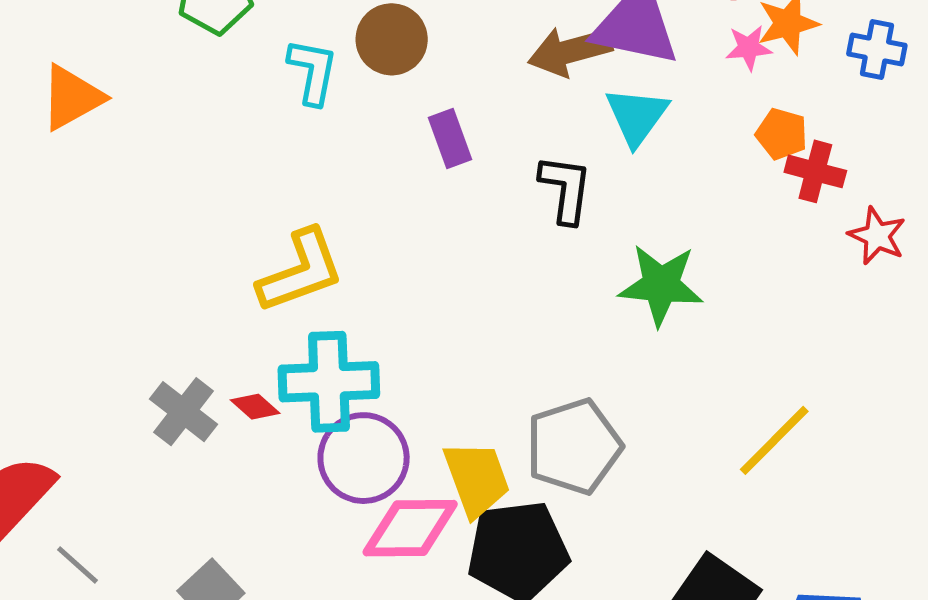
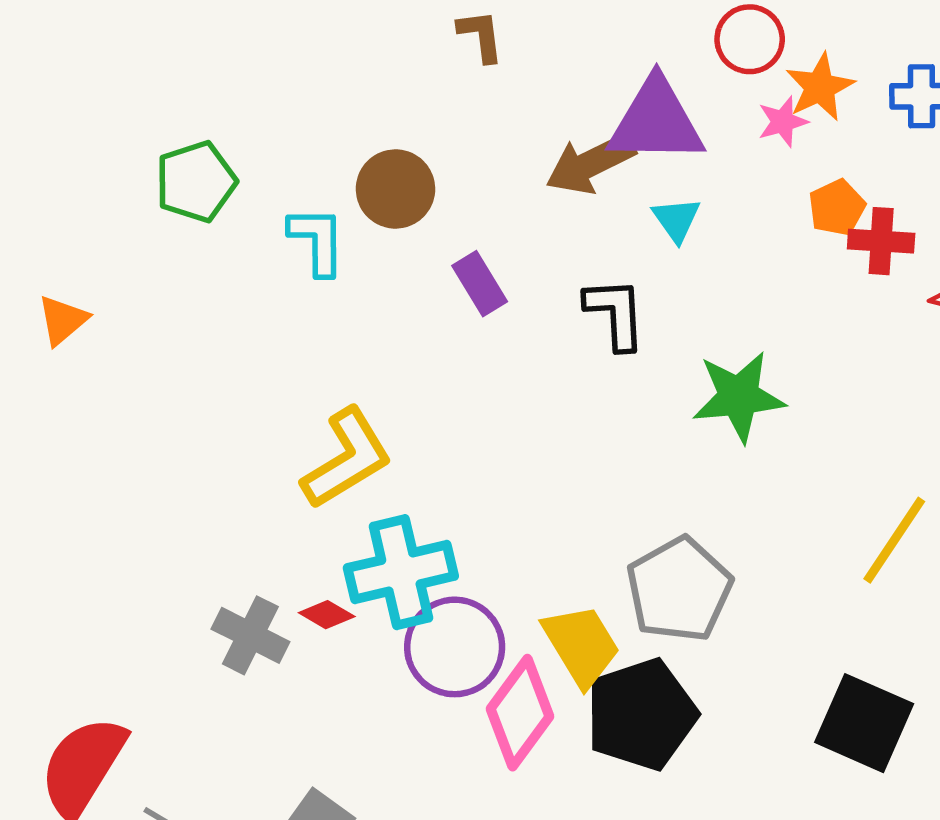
orange triangle: (72, 98) -> (63, 320), size x0.7
cyan triangle: (637, 116) -> (676, 220), size x0.7
orange pentagon: (782, 134) -> (837, 208), turned -30
pink diamond: (410, 528) -> (520, 713), turned -42

